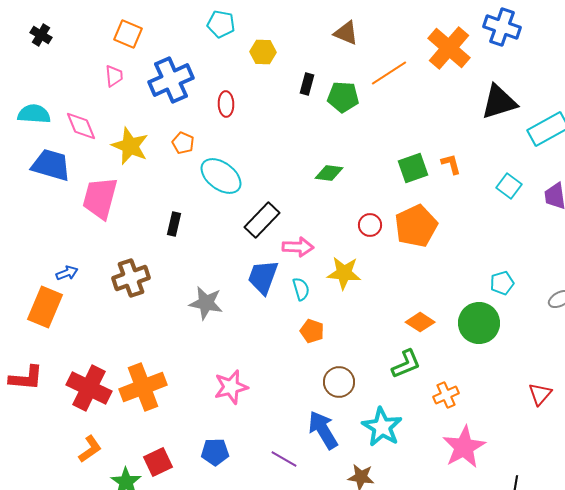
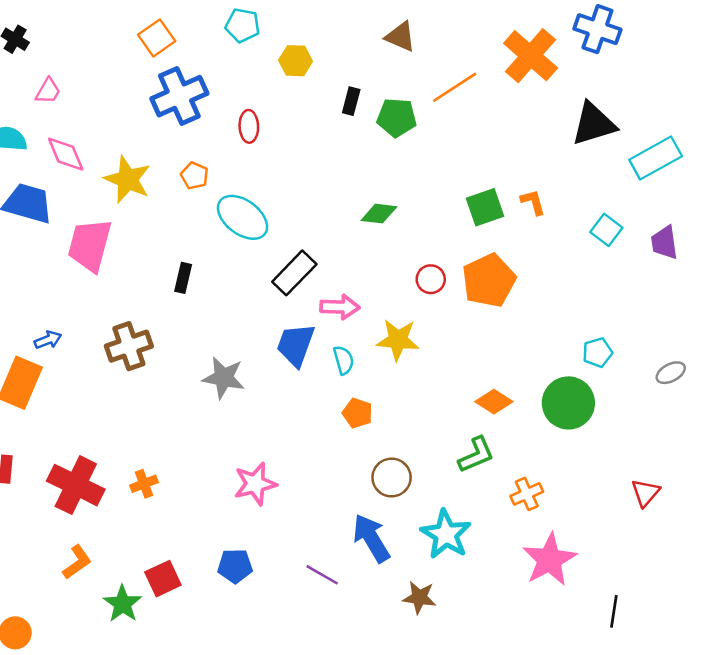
orange square: (128, 34) -> (157, 38), moved, turned 32
pink trapezoid: (114, 76) -> (48, 91), moved, turned 35
orange cross: (143, 387) -> (144, 484), size x0.5

